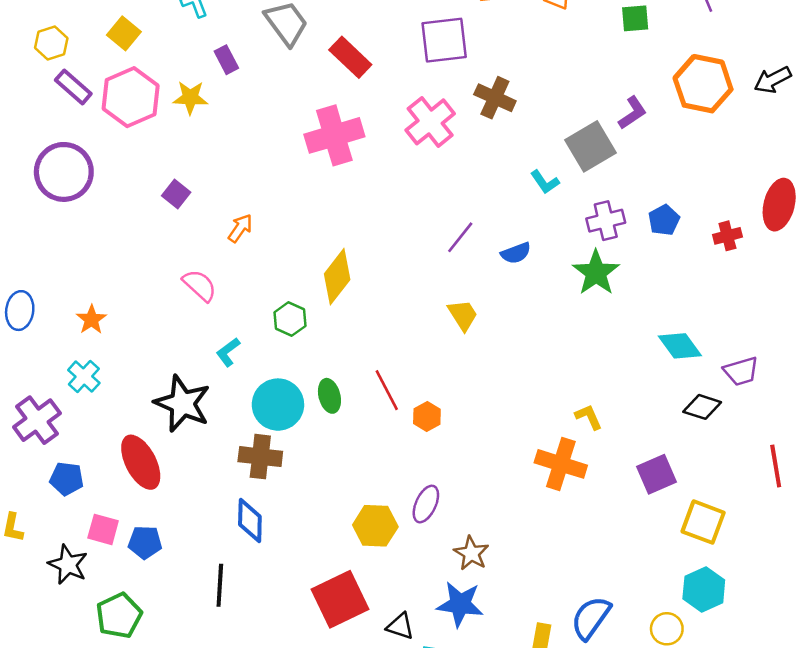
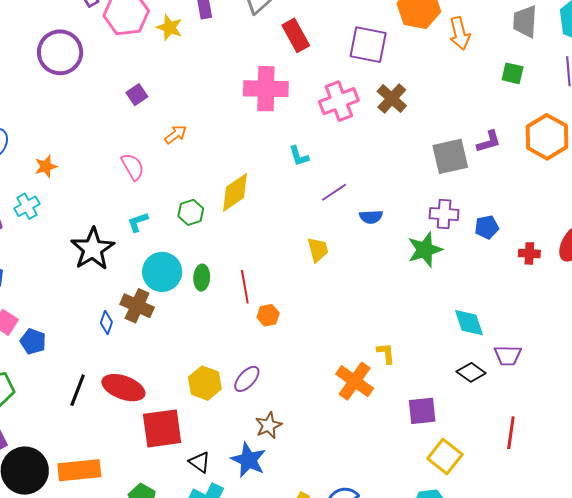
cyan L-shape: (545, 182) -> (299, 156), moved
red ellipse: (141, 462) -> (123, 388), moved, turned -60
blue diamond: (250, 521) -> (106, 323), moved, size x0.7

